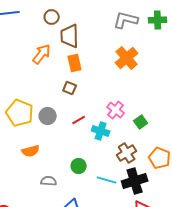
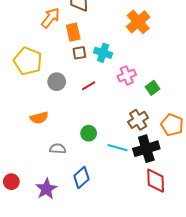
orange rectangle: (75, 63) -> (73, 32), moved
brown square: (70, 88) -> (79, 53), turned -32
pink cross: (116, 110) -> (127, 75), turned 30
yellow pentagon: (20, 113) -> (28, 61), moved
cyan cross: (101, 131) -> (103, 53), moved

